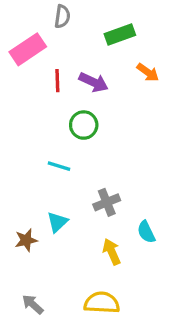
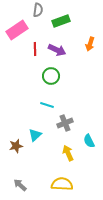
green rectangle: (120, 35) -> (61, 21), moved
orange arrow: (148, 72) -> (90, 44), turned 72
cyan line: (59, 166) -> (47, 105), moved

